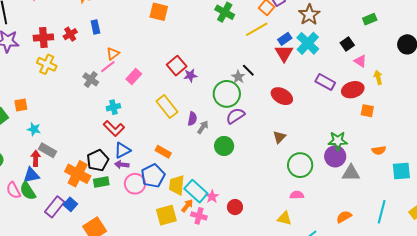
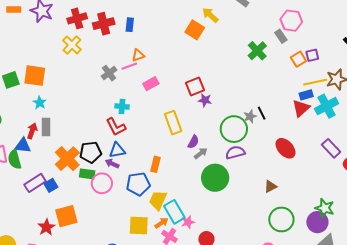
yellow line: (257, 29) -> (315, 82), moved
red cross: (70, 34) -> (104, 24), size x1.5
red cross: (43, 37) -> (77, 18), turned -30
orange square: (21, 105) -> (35, 76), size x1.6
green circle: (224, 146) -> (215, 178), size x1.4
gray rectangle: (48, 150) -> (46, 127), turned 42
orange rectangle: (163, 152) -> (155, 164), turned 56
pink circle: (135, 184) -> (102, 183), moved

